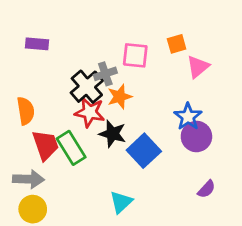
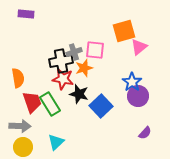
purple rectangle: (37, 44) -> (26, 14), moved
orange square: (177, 44) -> (124, 31), size x1.6
pink square: (135, 55) -> (95, 50), moved
black cross: (87, 87) -> (61, 61), turned 30
cyan triangle: (121, 202) -> (56, 142), moved

